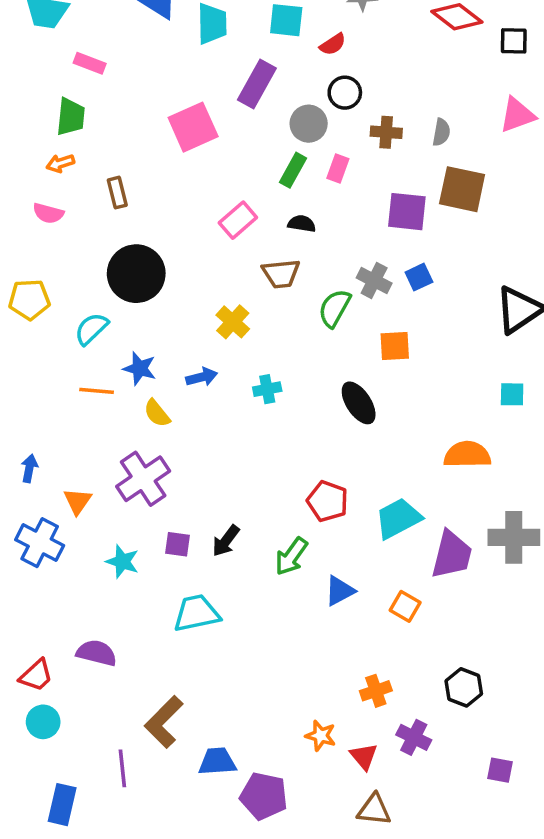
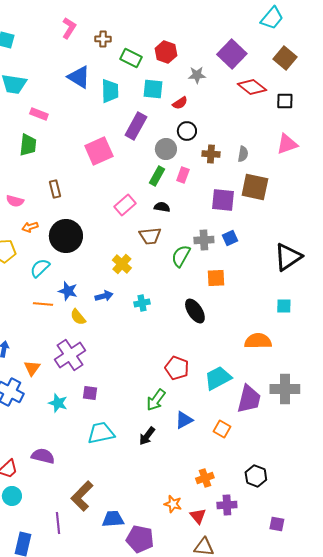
orange arrow: (60, 163) -> (30, 227), moved
gray cross: (374, 281) -> (204, 240), turned -30
black arrow: (226, 541) -> (147, 436), moved
purple cross: (414, 737) -> (227, 505), turned -30

